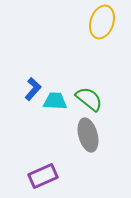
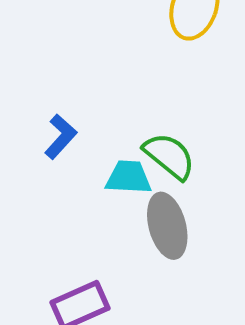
cyan trapezoid: (55, 101) -> (128, 177), moved

